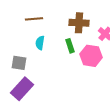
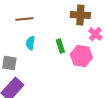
brown cross: (79, 23) -> (80, 15), moved

